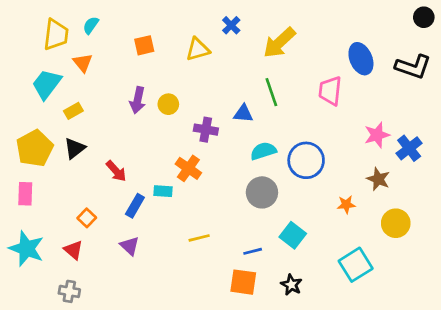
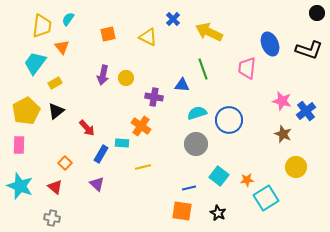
yellow arrow: (279, 43) -> (209, 32), turned 68
yellow triangle: (198, 49) -> (148, 37), turned 42
pink star: (377, 135) -> (282, 101), turned 30
orange star: (346, 204) -> (247, 180), moved
yellow line: (199, 238) -> (143, 167), moved

